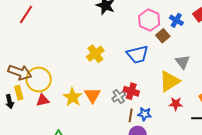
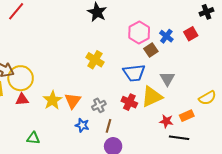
yellow cross: (95, 54) -> (95, 60), moved, turned -30
blue trapezoid: (138, 54) -> (134, 73), moved
red cross: (131, 91) -> (129, 102), moved
red star: (176, 104) -> (166, 121), moved
blue star: (145, 114) -> (82, 125), moved

